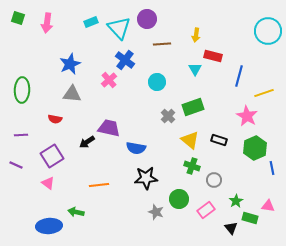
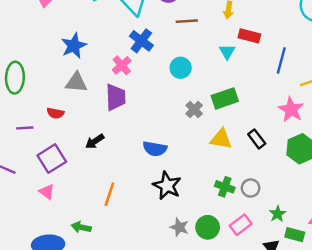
purple trapezoid: (109, 128) -> (116, 97), moved, turned 75
purple line: (21, 135) -> (25, 128), moved
yellow triangle: (190, 140) -> (221, 139), turned -30
black rectangle: (219, 140) -> (257, 139), turned 35
green cross: (192, 166) -> (225, 187), moved
black star: (146, 178) -> (167, 186), turned 30
orange line: (99, 185) -> (109, 194), turned -66
green circle: (179, 199) -> (208, 227), moved

